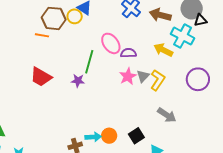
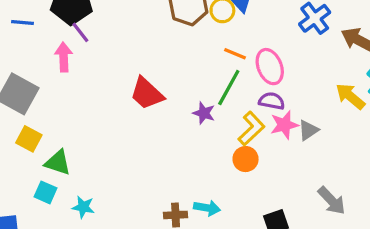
orange line: (42, 35) -> (235, 54), moved
purple semicircle: (128, 53) -> (272, 101), moved
yellow L-shape: (158, 80) -> (251, 129), moved
orange circle: (109, 136) -> (246, 159), moved

